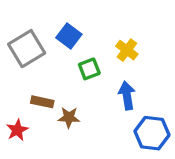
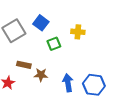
yellow cross: (127, 50) -> (78, 32), turned -32
blue arrow: (127, 96) -> (68, 83), moved

